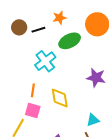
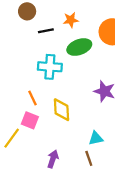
brown circle: (19, 27) -> (27, 11), moved
cyan cross: (45, 61) -> (50, 67), turned 35
orange line: (33, 90) -> (32, 98), turned -40

